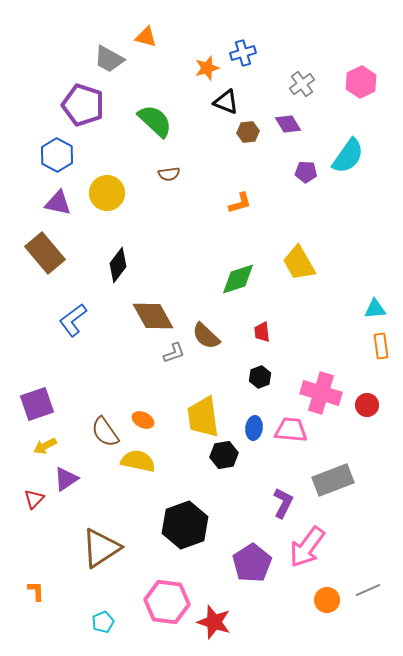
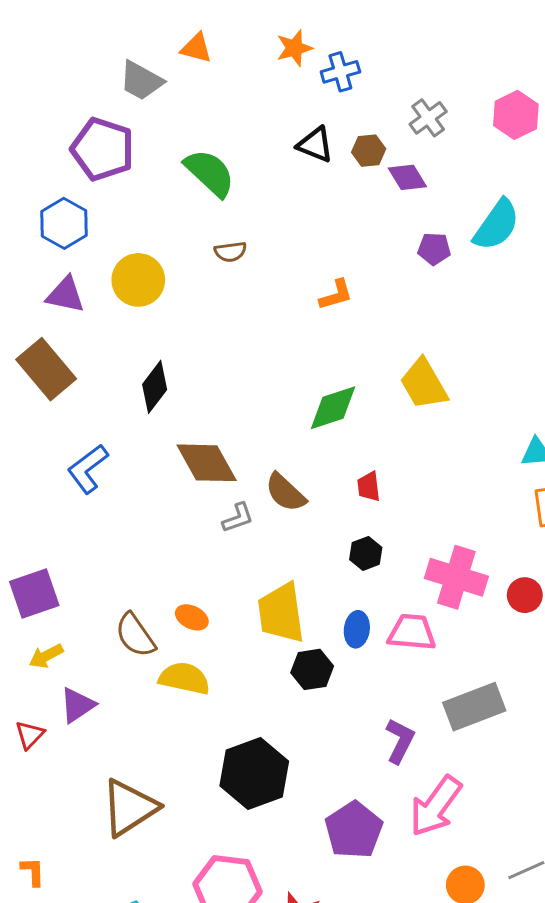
orange star: (207, 68) -> (294, 48), moved
brown hexagon: (248, 132) -> (369, 151), moved

